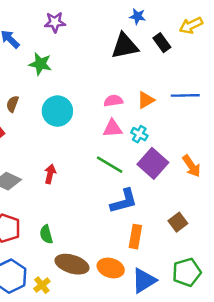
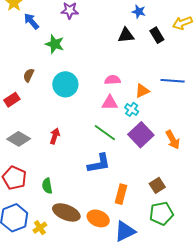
black triangle: (125, 46) -> (126, 35), size x0.7
orange triangle: (146, 100) -> (142, 91), moved
blue L-shape: (124, 201) -> (99, 163), moved
green pentagon: (187, 272) -> (161, 213), moved

